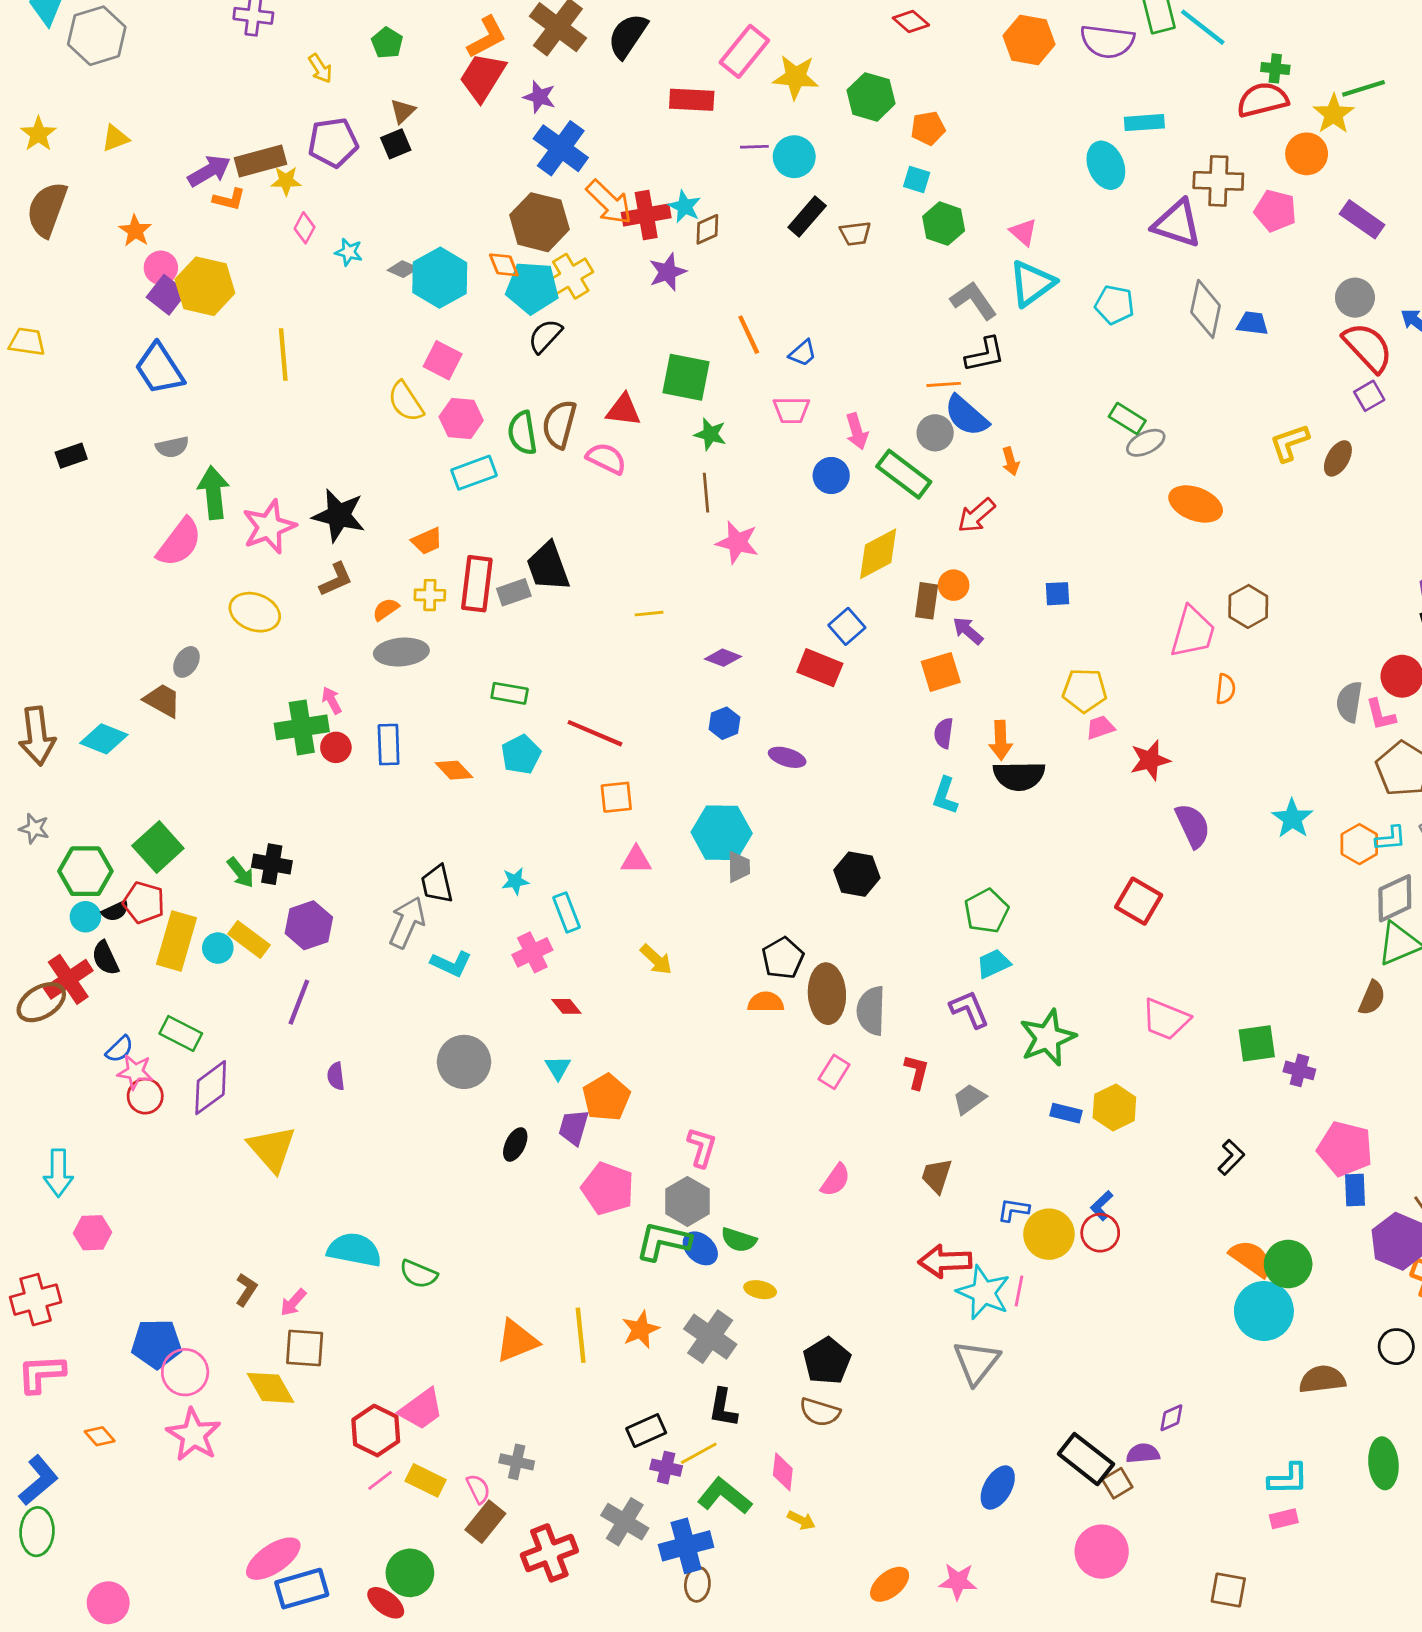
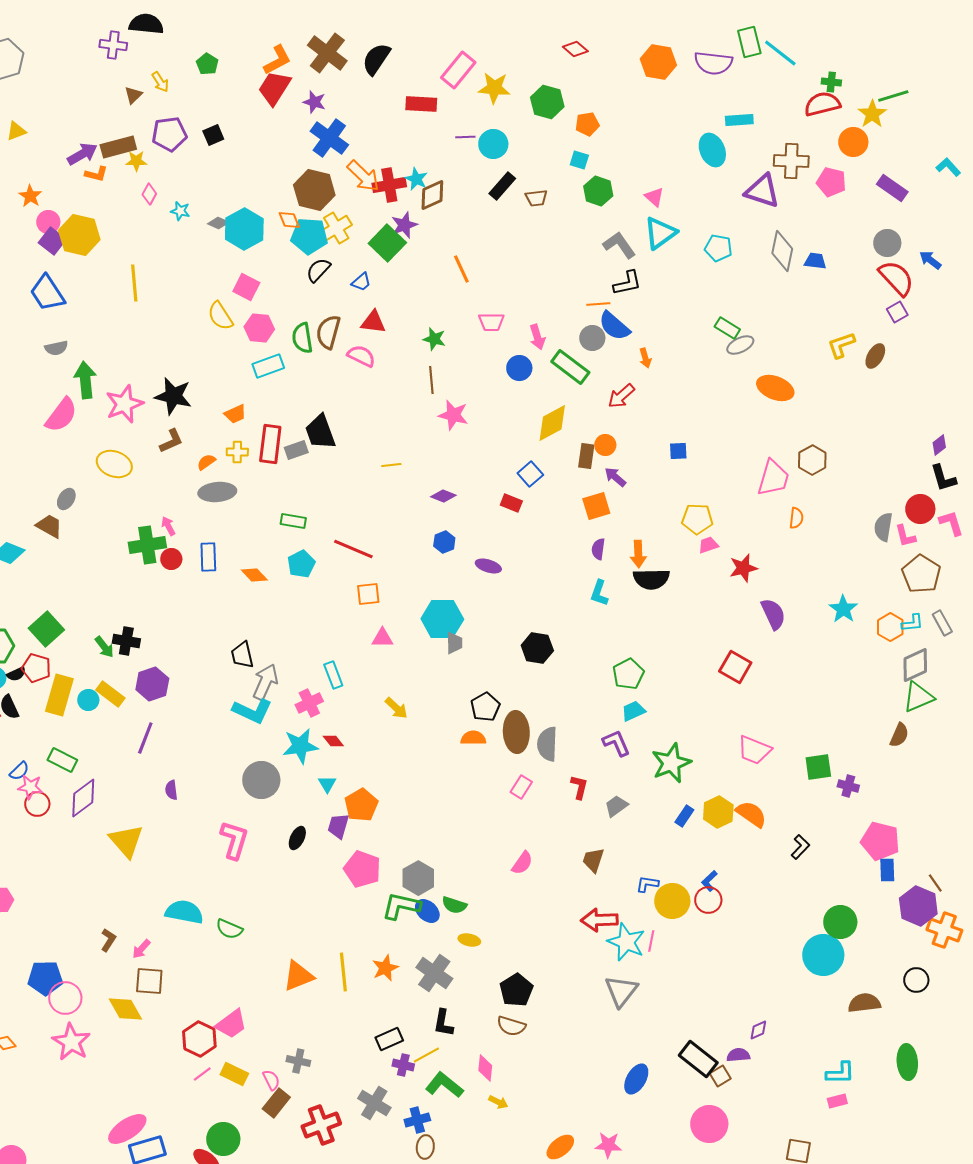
brown triangle: (403, 111) -> (133, 95), moved
brown diamond: (707, 229) -> (432, 195), size x1.4
blue trapezoid: (803, 353) -> (361, 282), moved
green square: (686, 377) -> (387, 243), moved, turned 33
red rectangle: (820, 668) -> (511, 503), size x0.7
cyan star: (515, 881) -> (300, 746), moved, size x1.8
gray arrow: (407, 922) -> (265, 682), moved
cyan L-shape: (451, 964) -> (252, 711), size x1.4
blue rectangle: (1066, 1113) -> (684, 816), turned -70
pink L-shape: (702, 1147) -> (234, 840), moved, size x1.4
orange semicircle: (1251, 1258) -> (751, 814), moved
blue cross: (686, 1546) -> (417, 1120), size x0.7

